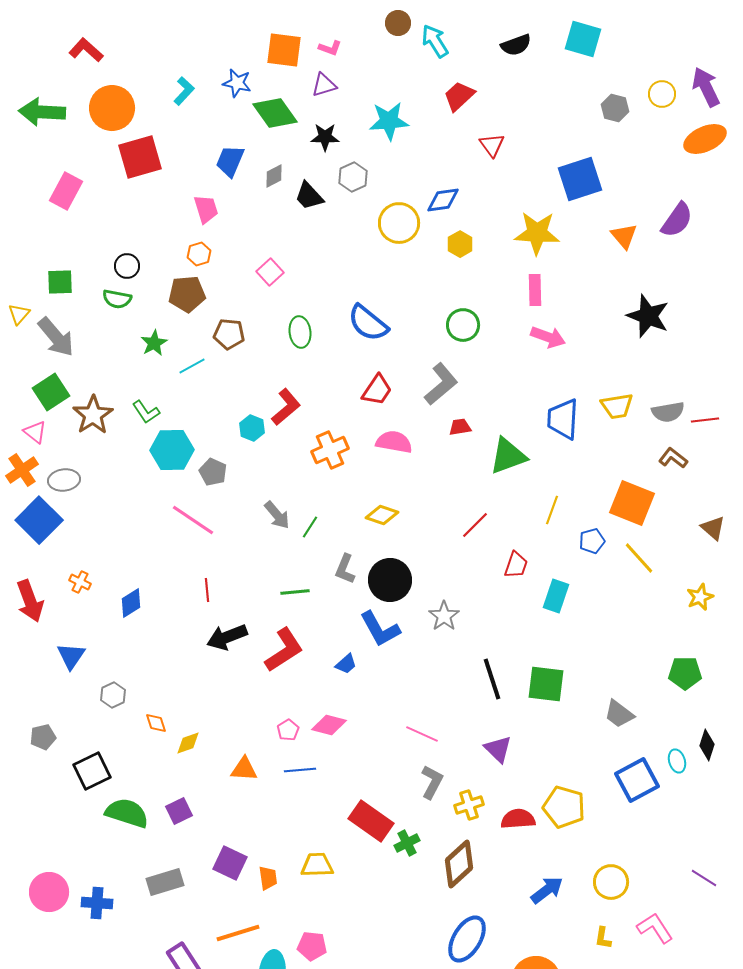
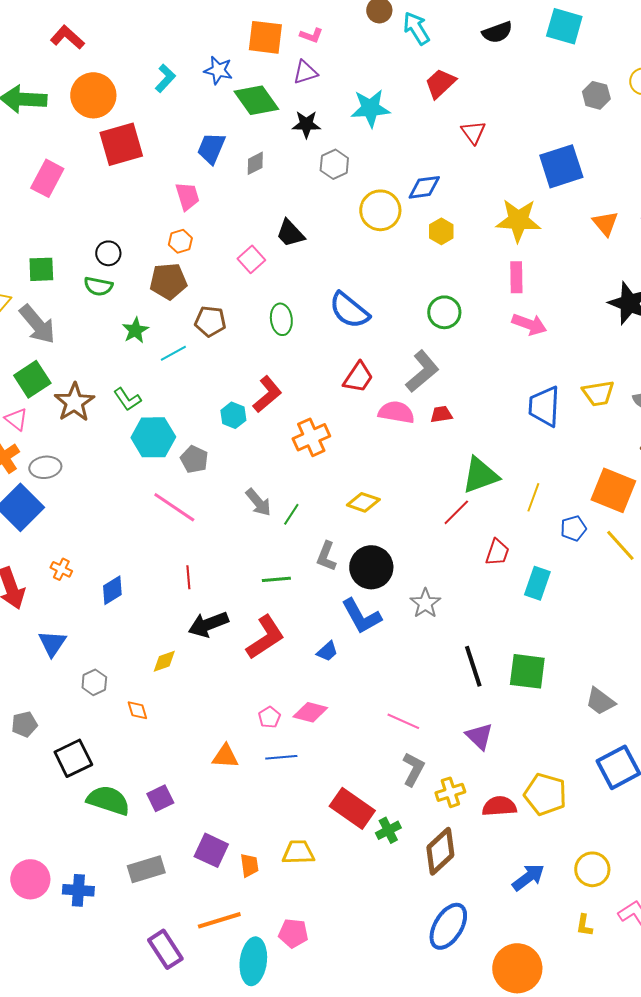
black trapezoid: (309, 196) -> (290, 233), moved
pink semicircle: (394, 442) -> (396, 412), moved
green triangle: (508, 456) -> (480, 475), moved
yellow diamond: (188, 743) -> (164, 661), moved

